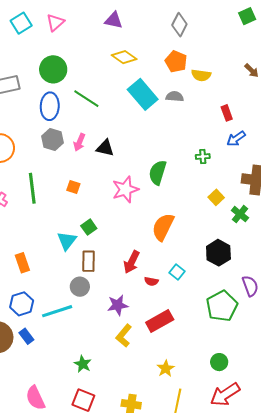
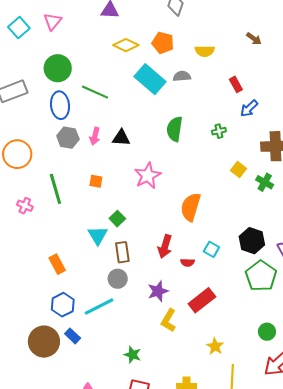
orange pentagon: (176, 62) -> (163, 43), moved
green semicircle: (158, 173) -> (175, 129), moved
black hexagon: (218, 253) -> (252, 241), moved

